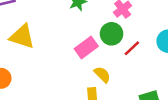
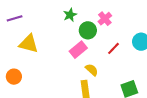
green circle: (112, 34) -> (88, 30), moved

